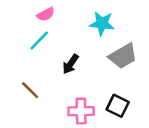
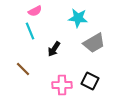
cyan line: (39, 40) -> (30, 31), turned -66

